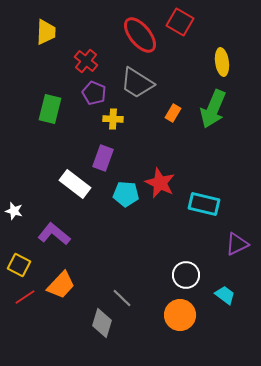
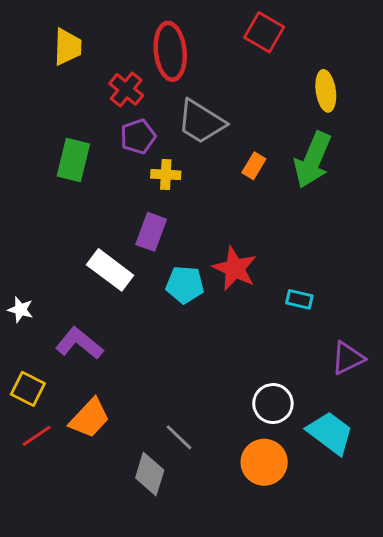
red ellipse: (140, 35) -> (170, 51), moved, turned 33
purple pentagon: (94, 93) -> (138, 136), turned 30
cyan rectangle: (204, 204) -> (299, 299), size x0.6
cyan trapezoid: (225, 295) -> (330, 433), size x1.6

